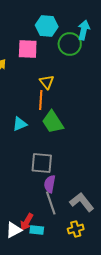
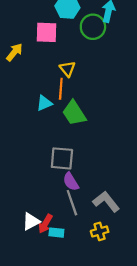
cyan triangle: (20, 124) -> (44, 103), moved
purple semicircle: (50, 184) -> (71, 182), turned -42
white triangle: (14, 230) -> (31, 221), moved

